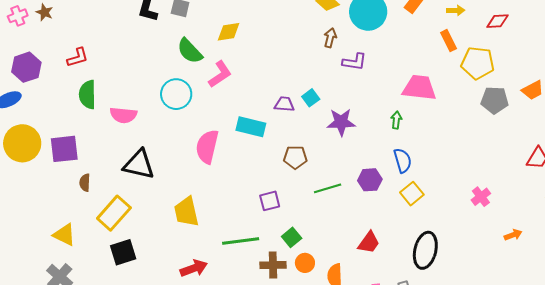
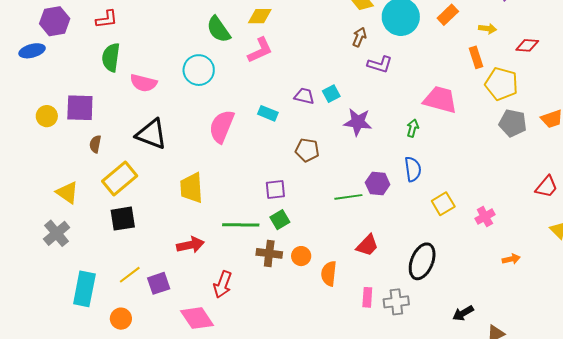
pink L-shape: (220, 74) -> (260, 50), moved
cyan rectangle: (251, 127) -> (268, 113), size x0.7
yellow circle: (22, 143) -> (47, 116), moved, size x0.6
green line: (328, 188) -> (348, 197), moved
yellow square: (412, 194) -> (443, 204), moved
green square: (292, 237) -> (280, 220), moved

